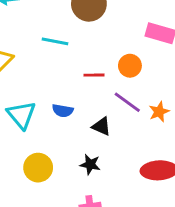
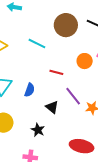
orange circle: (130, 66) -> (85, 61), moved
blue semicircle: (63, 111) -> (30, 90), turned -96

